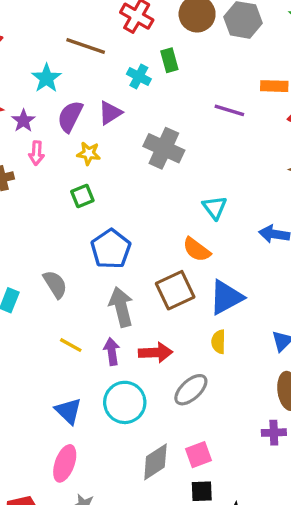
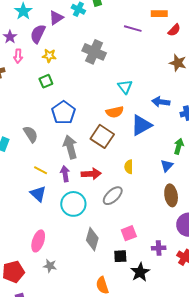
purple triangle: (110, 113) -> (56, 18), moved
orange semicircle: (197, 250) -> (115, 112), turned -48
brown square: (175, 290) -> (102, 136), turned -30
blue triangle: (226, 297) -> (141, 125), moved
blue triangle: (68, 411) -> (38, 194), moved
purple cross: (274, 433) -> (159, 248), moved
pink square: (198, 455) -> (129, 233), moved
gray diamond: (155, 462) -> (92, 239), turned -40

